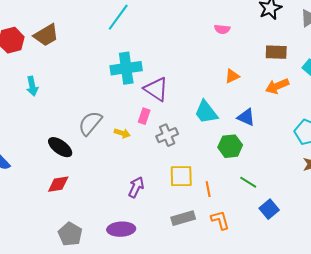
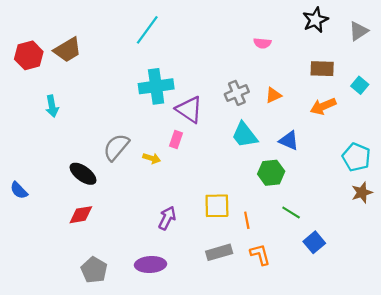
gray cross: (167, 135) -> (237, 93), moved

